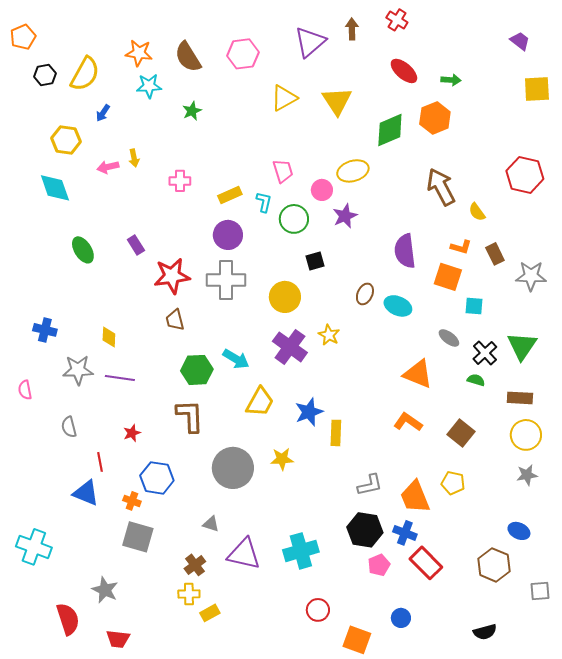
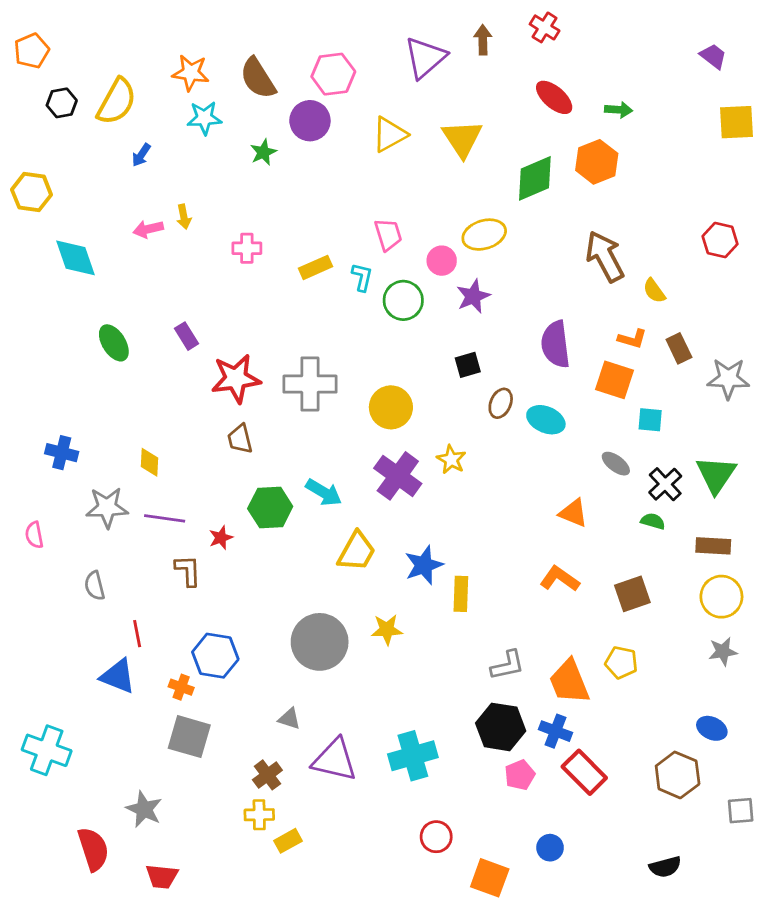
yellow hexagon: (66, 140) -> (32, 192), moved
red hexagon: (525, 175) -> (720, 240), size x0.7
purple circle: (228, 235) -> (310, 121), moved
black square: (315, 261) -> (468, 365), moved
orange triangle: (418, 374) -> (573, 513), size x0.7
brown L-shape: (190, 416) -> (188, 571), moved, size x0.7
red star: (132, 433) -> (221, 538), moved
brown square: (461, 433) -> (632, 594), turned 32

